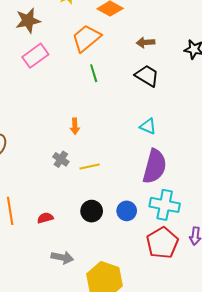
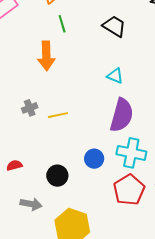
orange arrow: (75, 126) -> (46, 56), moved, size x1.8
gray cross: (61, 159) -> (30, 108), turned 35
black circle: (92, 211) -> (57, 176), moved

